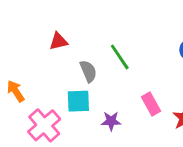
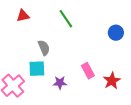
red triangle: (58, 41) -> (23, 16), moved
green line: (120, 57) -> (66, 19), moved

